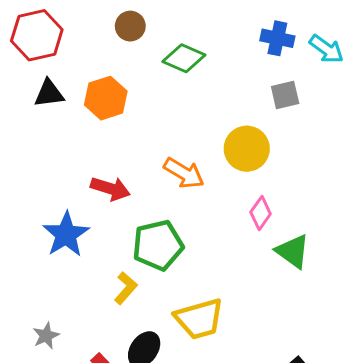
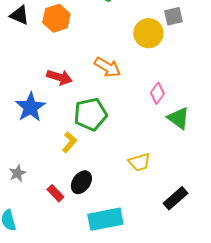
black triangle: (49, 93) -> (19, 15), turned 30
yellow circle: (247, 149) -> (148, 33), moved
yellow trapezoid: (199, 319) -> (139, 162), moved, size x0.7

